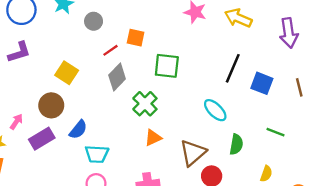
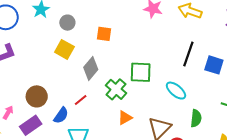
red line: (110, 50) -> (81, 100), moved
green square: (167, 66) -> (141, 72), moved
yellow square: (67, 73) -> (64, 49), moved

